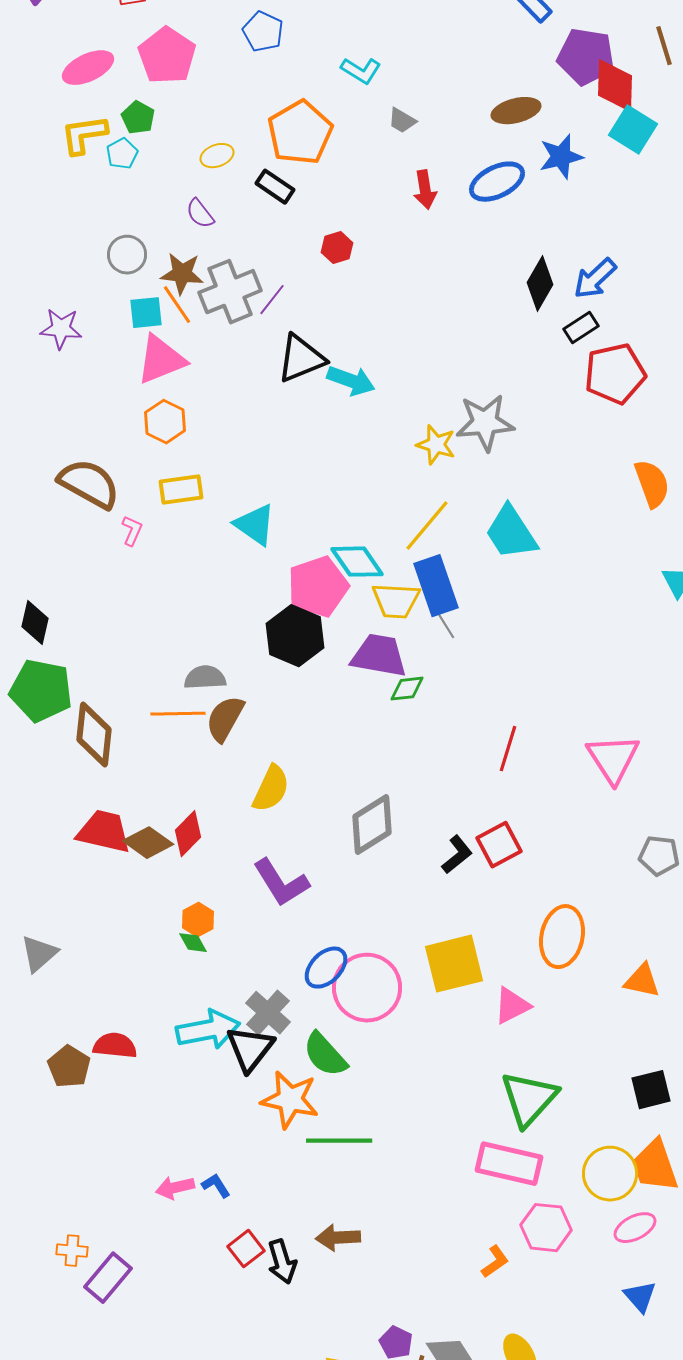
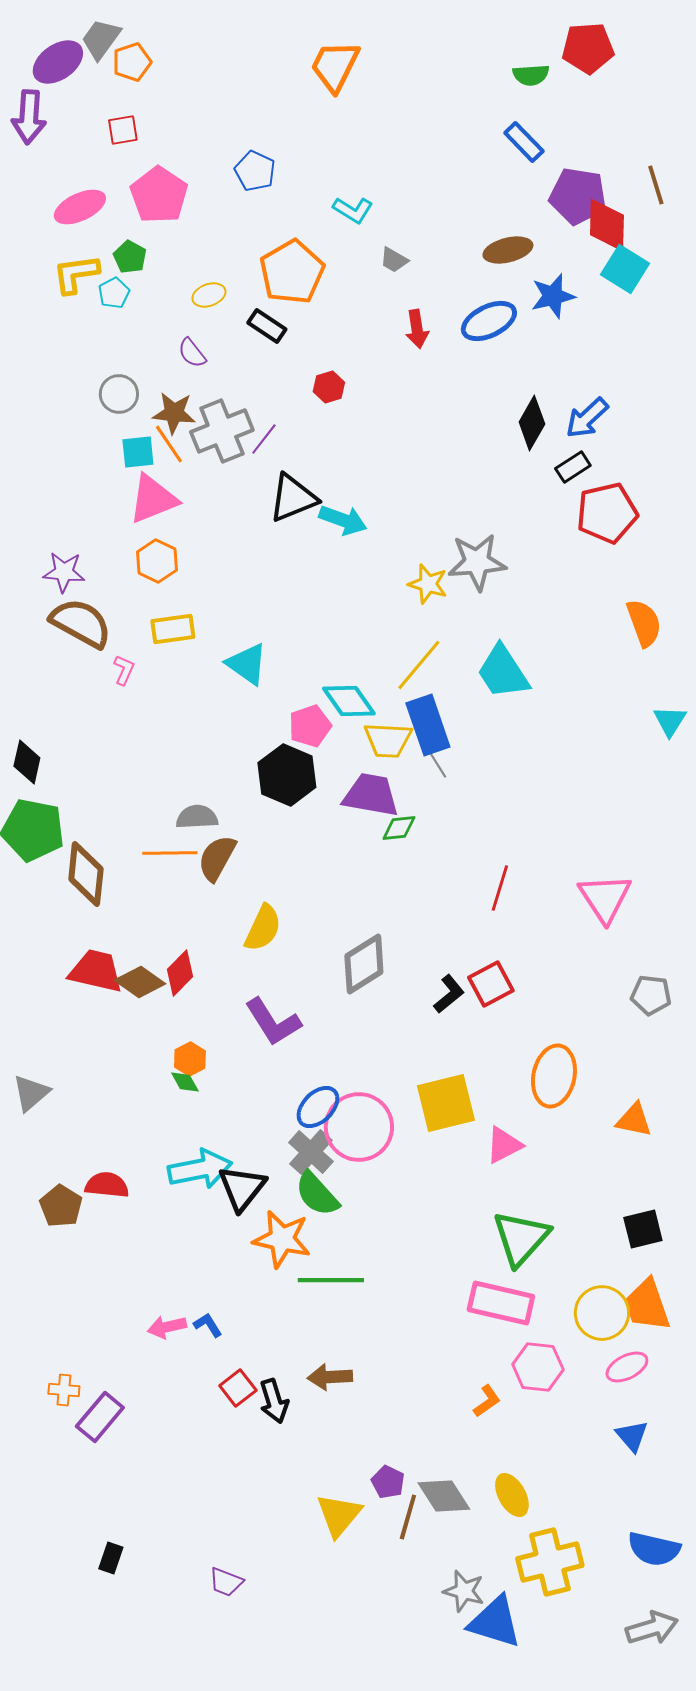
purple star: (61, 329) -> (64, 572), moved
pink pentagon: (318, 587) -> (310, 726), size x0.7
gray cross: (268, 1013) -> (311, 1152), moved

